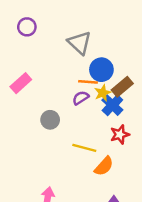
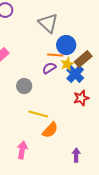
yellow line: (84, 148) -> (38, 114), moved
orange semicircle: (104, 166) -> (50, 130), moved

